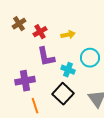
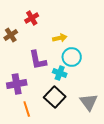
brown cross: (19, 24) -> (11, 35), moved
red cross: (40, 32) -> (32, 18), moved
cyan circle: (90, 58) -> (72, 57), moved

